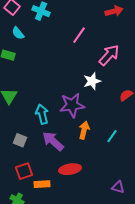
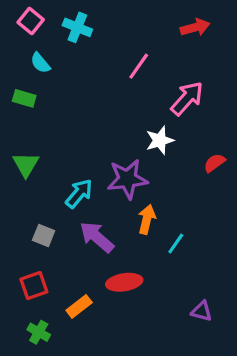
cyan arrow: (42, 114) -> (79, 194), turned 54
cyan line: (112, 136) -> (176, 244), moved
red square: (24, 171) -> (34, 285), moved
orange rectangle: (42, 184) -> (79, 306), turned -35

